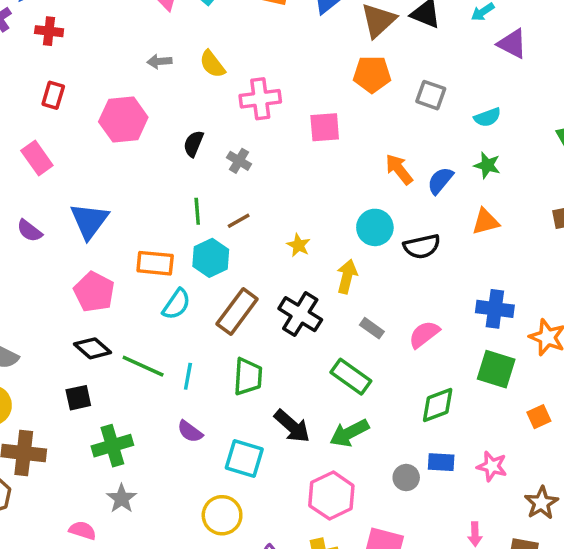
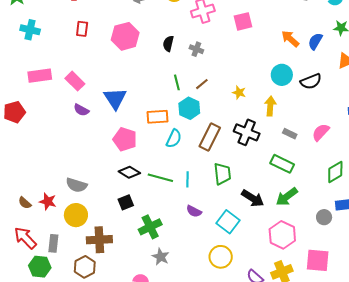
pink rectangle: (37, 158) -> (75, 81), moved
cyan square: (244, 458) -> (228, 222), turned 30

